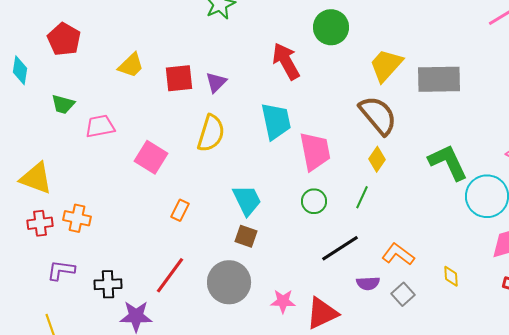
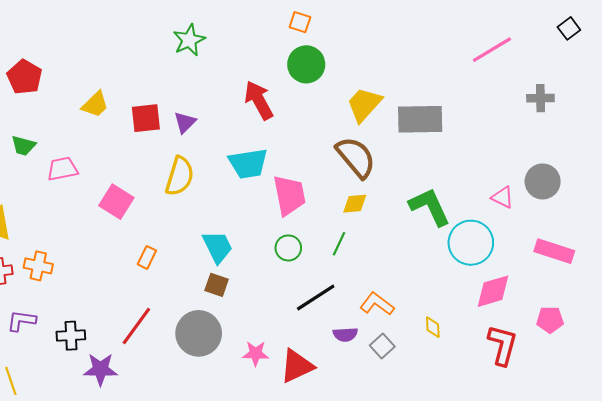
cyan trapezoid: (276, 121) -> (248, 164), turned 93
yellow diamond: (377, 159) -> (355, 204), turned 50

